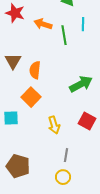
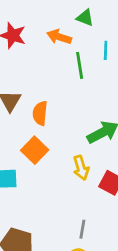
orange arrow: (43, 24) -> (59, 37), moved
yellow arrow: (54, 125) -> (81, 168), moved

